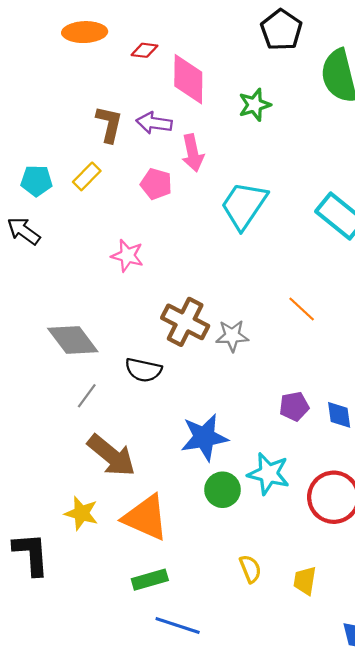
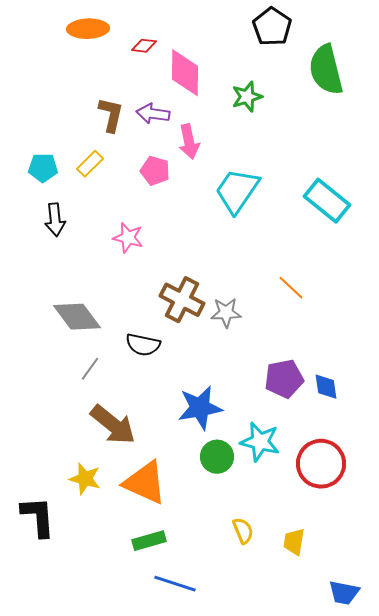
black arrow: (24, 231) -> (55, 220), moved, turned -132
purple pentagon: (294, 406) -> (284, 379), size x1.4

